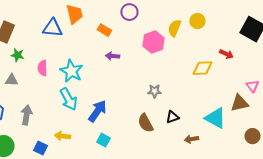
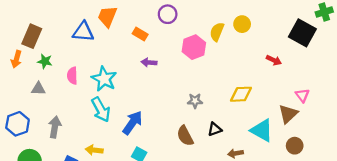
orange trapezoid: (74, 14) -> (107, 16), turned -145
yellow diamond: (202, 68) -> (241, 94), moved
brown triangle: (239, 103) -> (288, 114), turned -30
brown circle: (252, 136) -> (295, 146), moved

